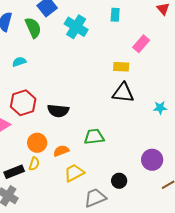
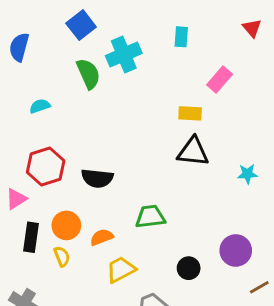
cyan cross: (76, 27) -> (124, 55), turned 35
green semicircle: (33, 28) -> (88, 74), moved
yellow semicircle: (34, 164) -> (62, 256), turned -40
black rectangle: (14, 172) -> (31, 237), moved, turned -60
black circle: (119, 181) -> (189, 268), moved

